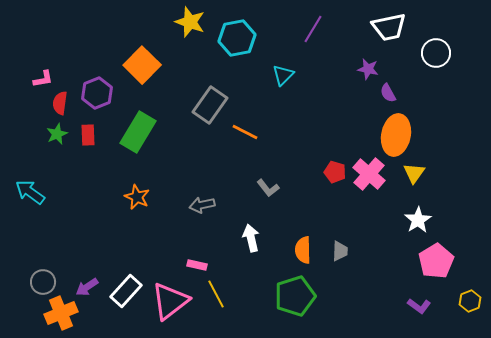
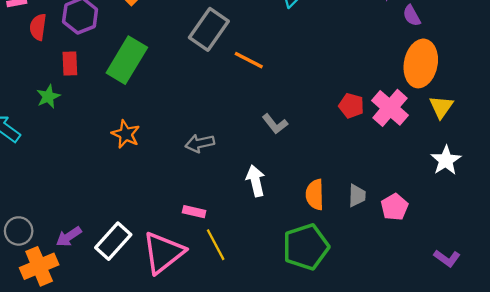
green star: (57, 134) -> (48, 97), moved
pink pentagon: (436, 261) -> (395, 207), moved, size x0.7

